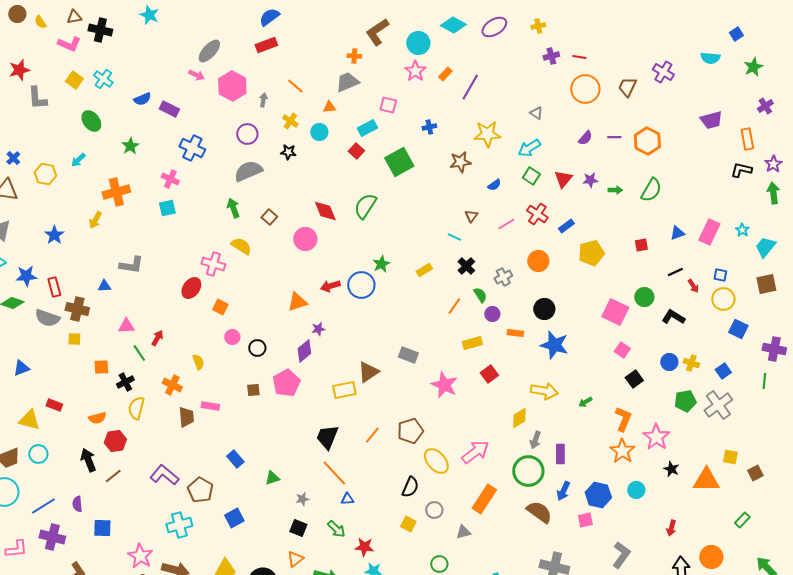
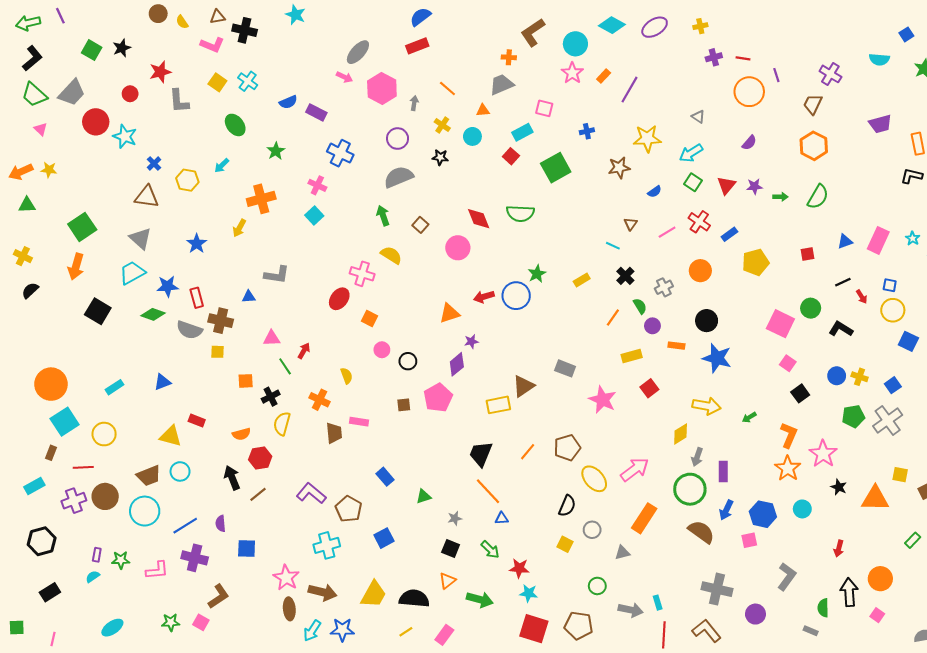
brown trapezoid: (627, 87) -> (813, 104), moved
purple line: (614, 137) -> (776, 75), moved, turned 72
green semicircle: (365, 206) -> (520, 213), turned -120
cyan square: (167, 208) -> (314, 216), turned -30

